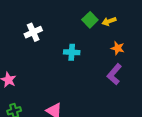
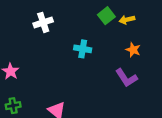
purple L-shape: (114, 74) -> (126, 78), turned -80

